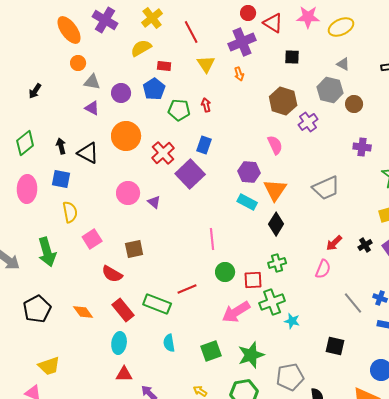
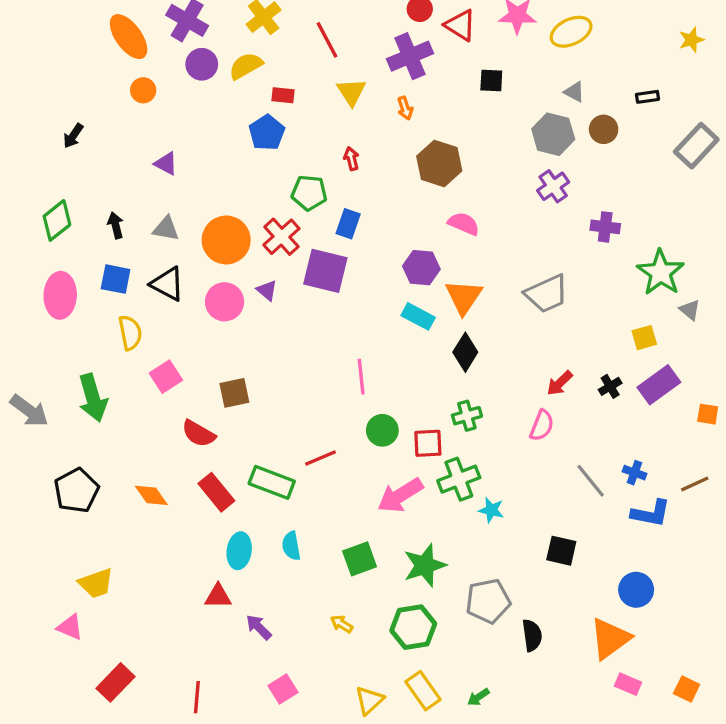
gray triangle: (92, 82) -> (166, 229), moved
purple circle: (121, 93) -> (202, 64), moved
brown hexagon: (283, 101) -> (439, 164), moved
brown circle: (354, 104) -> (604, 129), moved
green pentagon: (179, 110) -> (309, 193), moved
purple cross: (308, 122) -> (553, 186), moved
orange circle: (126, 136) -> (226, 240), moved
pink semicircle: (275, 145) -> (464, 224), turned -42
black triangle: (88, 153) -> (168, 284), moved
purple square: (190, 174) -> (325, 271), turned -32
purple triangle: (154, 202) -> (267, 290), moved
cyan ellipse: (119, 343) -> (239, 551), moved

